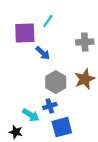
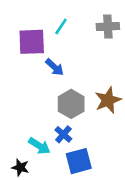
gray cross: (85, 42) -> (108, 27), moved
blue cross: (50, 106) -> (63, 134), turned -32

